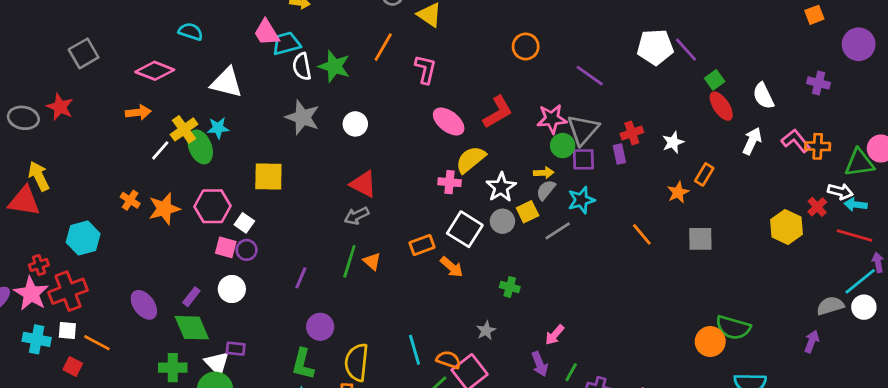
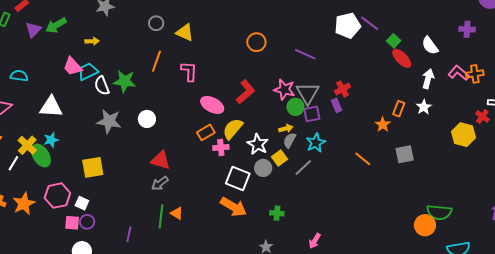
pink star: (552, 119) -> (284, 90), turned 30
white star: (673, 142) -> (424, 107), moved
orange rectangle: (422, 245) -> (206, 132), moved
orange arrow: (452, 267) -> (233, 207), size x1.5

